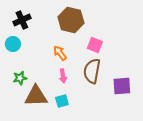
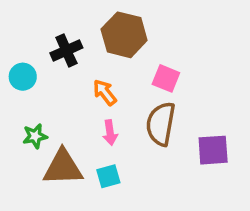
black cross: (22, 20) -> (66, 50), moved

